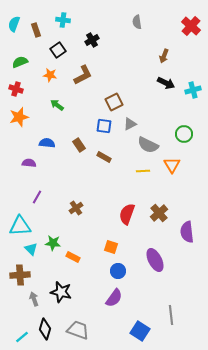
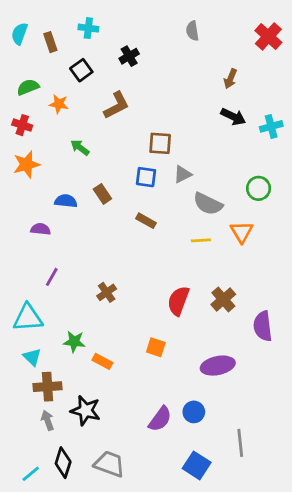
orange star: (50, 75) -> (59, 104), moved
brown square: (114, 102) -> (160, 143), turned 30
brown rectangle: (79, 145) -> (102, 194), moved
cyan triangle: (31, 249) -> (32, 357), moved
purple ellipse: (155, 260) -> (218, 366), turned -75
blue circle: (118, 271) -> (194, 412), moved
brown cross: (20, 275) -> (48, 387), moved

